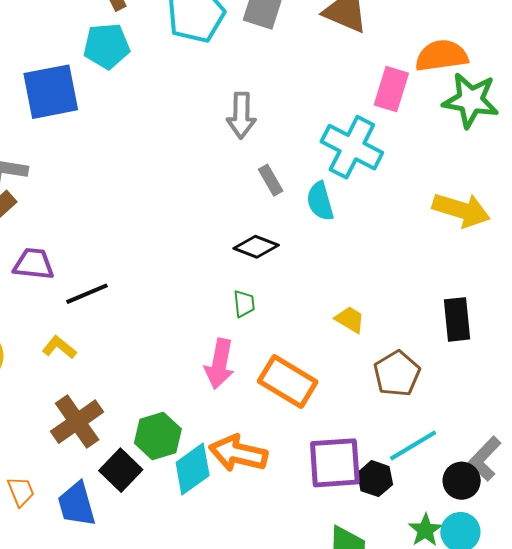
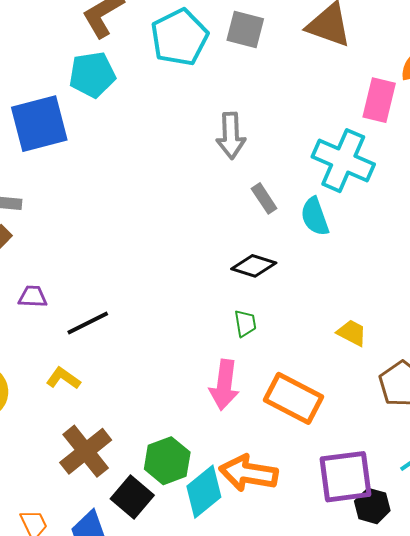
purple trapezoid: (34, 264) -> (33, 297), size x0.7
black hexagon: (375, 479) -> (372, 506), moved

